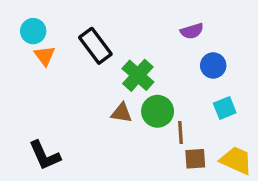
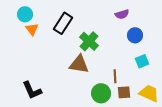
black rectangle: (95, 46) -> (63, 23), turned 70
green circle: (158, 111) -> (101, 93), moved
brown triangle: (122, 113) -> (79, 64), size x1.5

